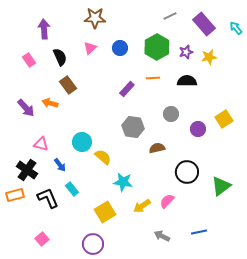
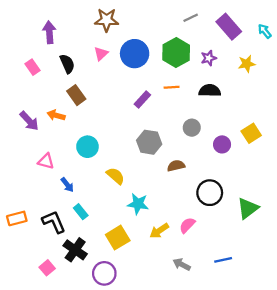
blue circle: (120, 48) -> (135, 54), size x1.6
yellow star: (209, 57) -> (247, 64), moved
cyan circle: (82, 142) -> (87, 147), moved
black cross: (27, 170) -> (75, 250), moved

